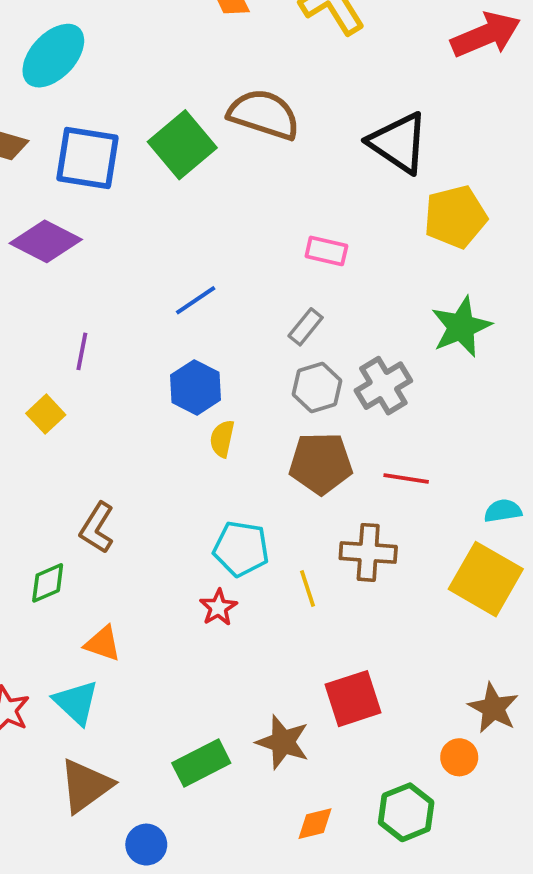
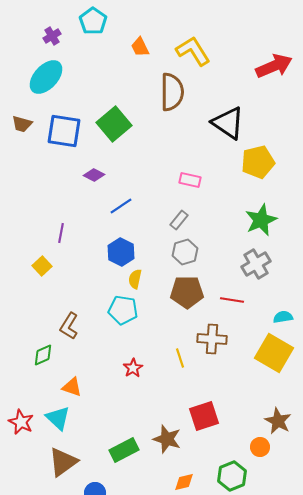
brown semicircle: (264, 114) -> (172, 92), moved, turned 72
purple diamond: (46, 241) -> (94, 175), moved, size x0.6
gray cross: (383, 386) -> (256, 264), moved
cyan pentagon: (241, 549) -> (123, 310), moved

